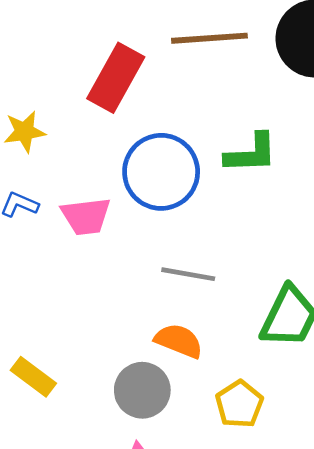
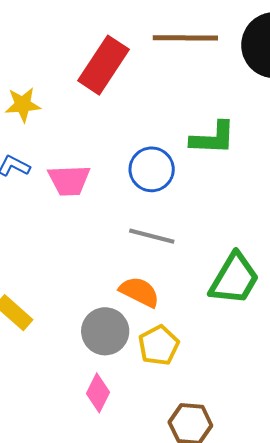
blue circle: (161, 172) -> (152, 169), moved, size x0.7
yellow pentagon: (239, 404) -> (159, 345), moved

